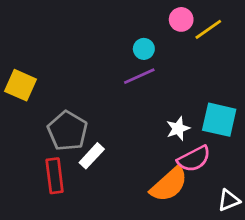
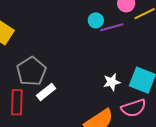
purple line: (139, 76) -> (112, 27), moved
pink semicircle: (194, 159) -> (134, 108), moved

